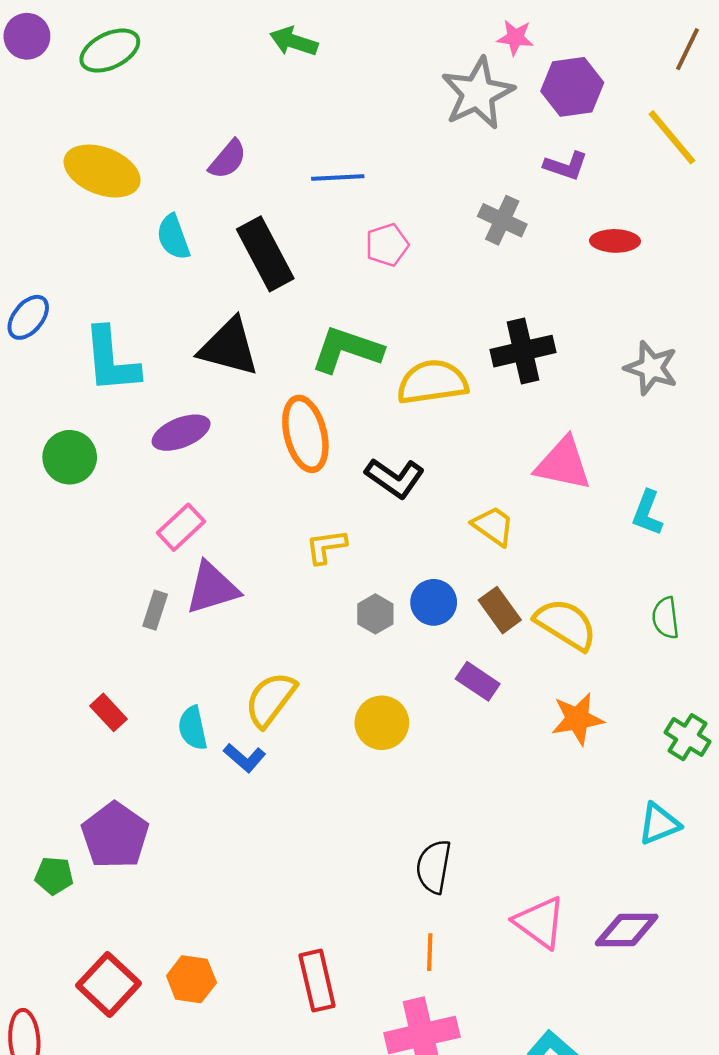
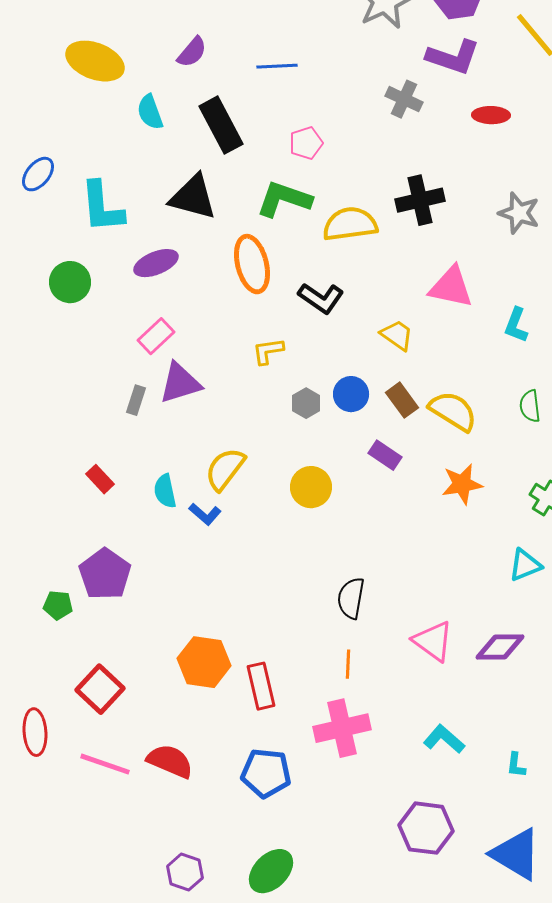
purple L-shape: (566, 166) -> (453, 57), size x1.6
pink pentagon: (387, 245) -> (306, 143), moved
orange hexagon: (191, 979) -> (204, 662), moved, size x1.4

